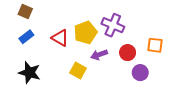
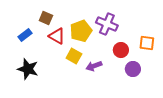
brown square: (25, 11) -> (46, 18), moved
purple arrow: (99, 55) -> (94, 66), moved
yellow square: (78, 70) -> (74, 56), moved

